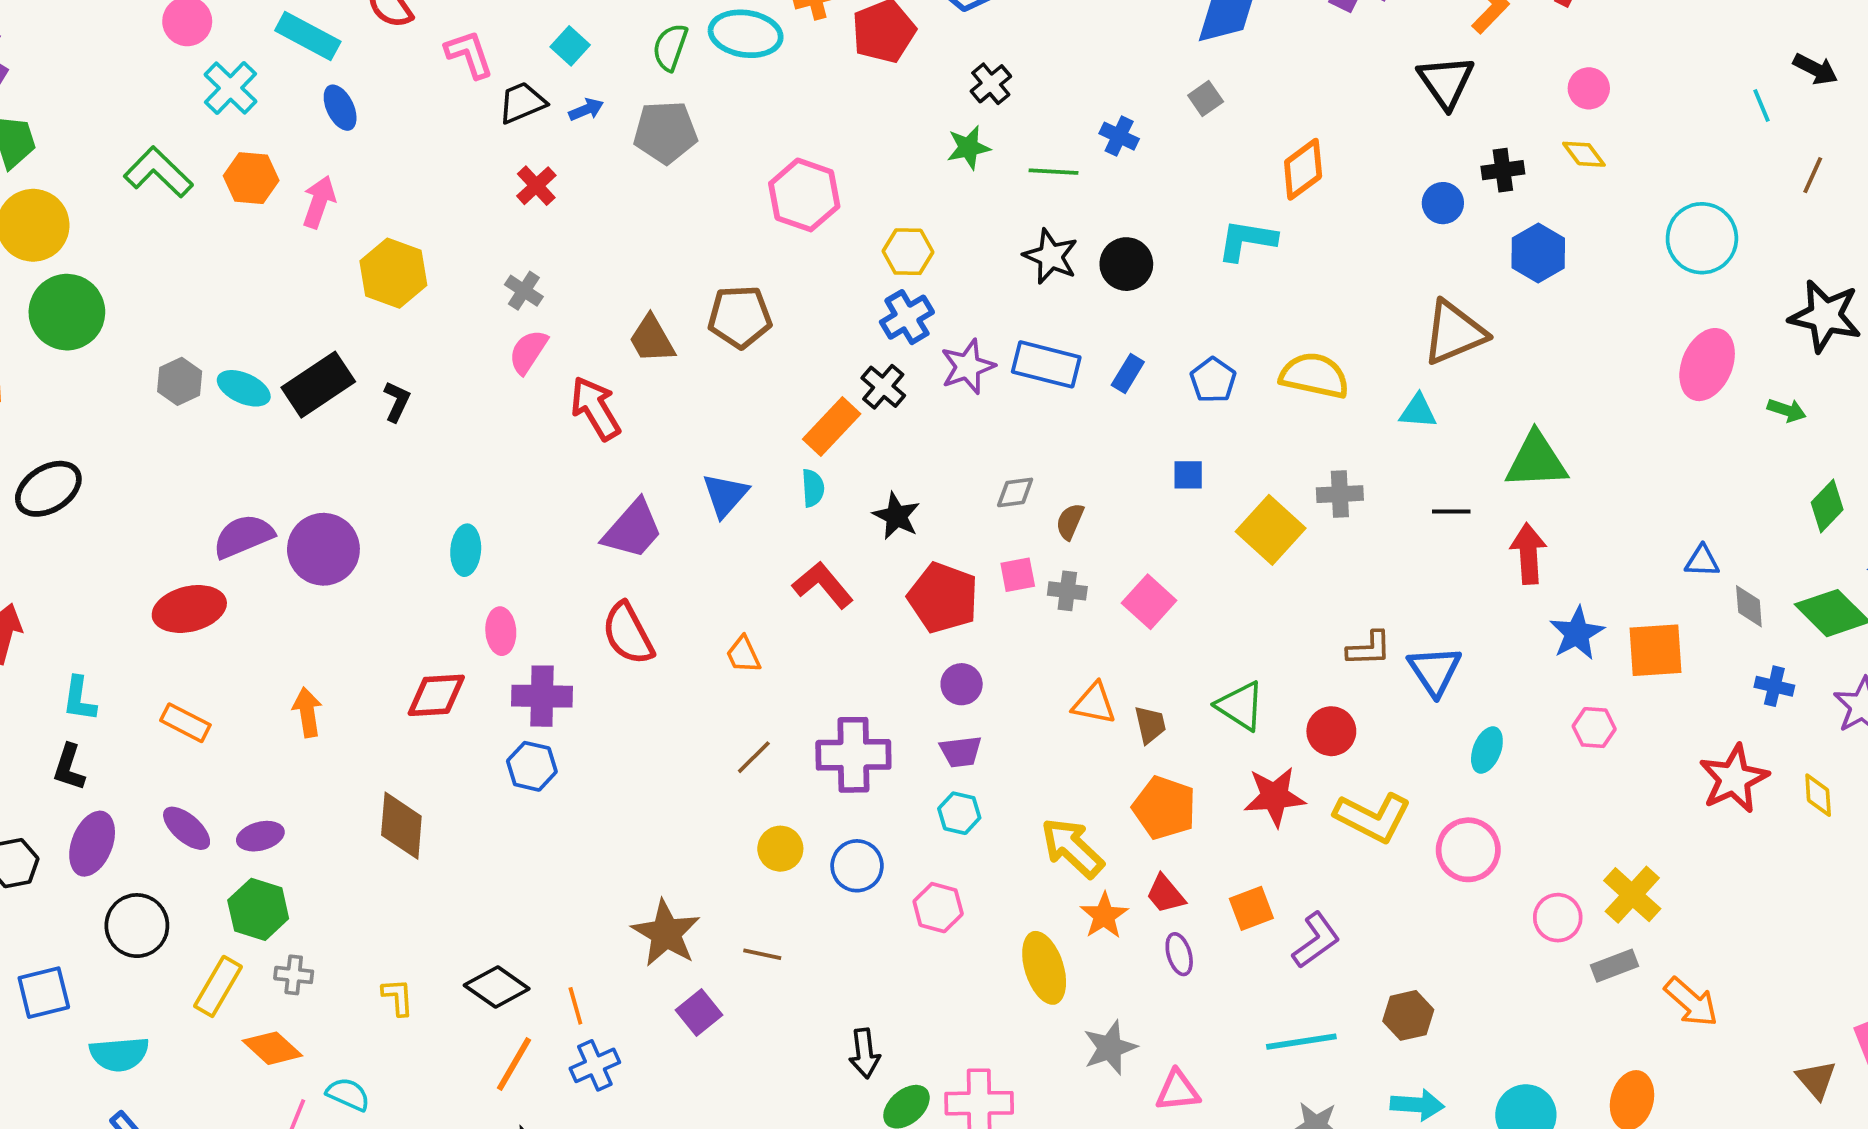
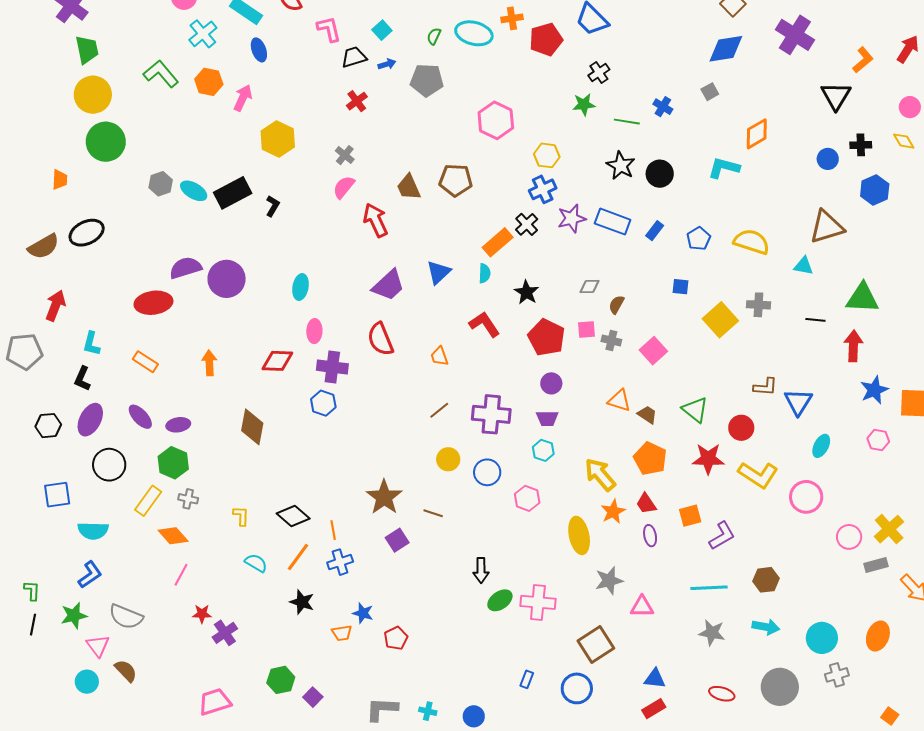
green semicircle: (670, 47) -> (434, 36), size x0.7
brown trapezoid: (1150, 725) -> (647, 415), turned -50
cyan semicircle: (348, 1094) -> (256, 563), moved

